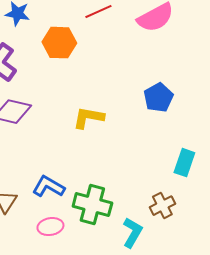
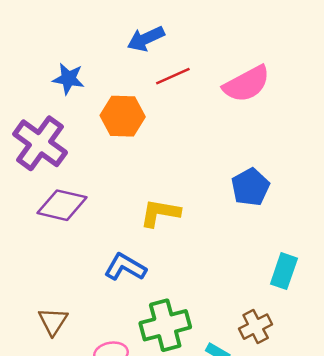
blue L-shape: (48, 187) -> (125, 267), moved
green cross: (92, 205) -> (165, 325), turned -30

